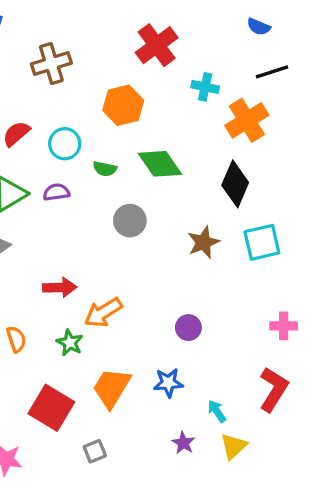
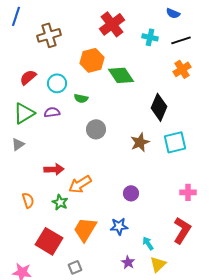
cyan cross: (205, 87) -> (150, 37), moved
orange cross: (247, 120) -> (182, 69), moved, size x0.7
green diamond: (160, 164) -> (121, 75), moved

